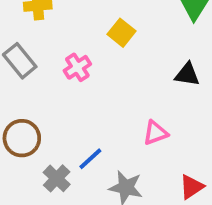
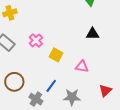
yellow square: (122, 33) -> (56, 55), moved
pink triangle: (155, 133) -> (82, 67), turned 40

